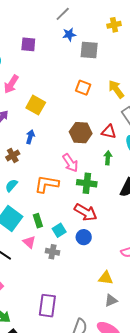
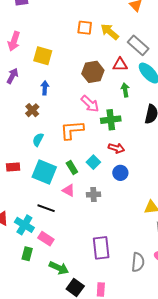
yellow arrow: (116, 89) -> (110, 32), moved
red arrow: (86, 212) -> (116, 148), size x0.7
cyan square: (59, 230) -> (93, 162), moved

